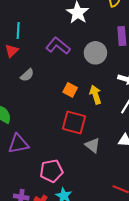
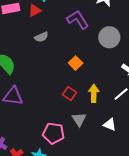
yellow arrow: (95, 95) -> (94, 93), moved
red square: (74, 122) -> (69, 93), size x0.6
pink pentagon: (51, 171) -> (54, 133), moved

